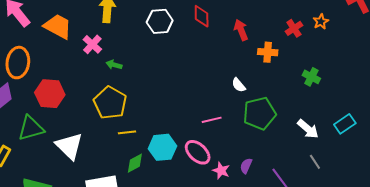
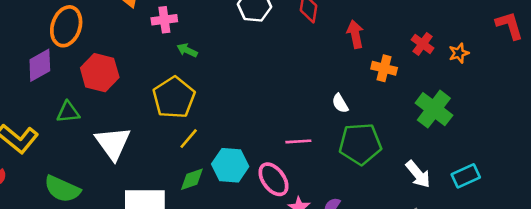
orange star: (321, 22) -> (459, 53), moved
red cross: (294, 28) -> (423, 44), turned -30
pink cross: (92, 44) -> (164, 20), turned 30
green cross: (311, 77) -> (434, 109), size x1.6
green triangle: (31, 128) -> (68, 112), size x0.7
yellow line: (127, 132) -> (189, 139), turned -54

